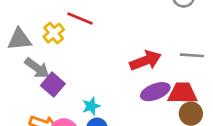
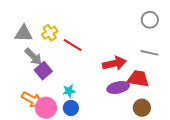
red line: (80, 19) -> (73, 45), moved
gray line: (192, 55) -> (149, 53), moved
red trapezoid: (183, 93) -> (138, 79), moved

